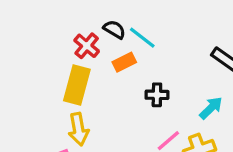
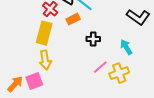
cyan arrow: (211, 108) -> (126, 47), turned -77

